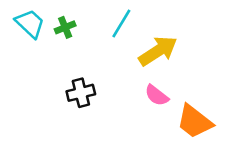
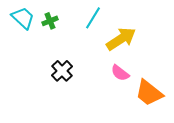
black cross: (81, 93) -> (62, 71), turned -30

